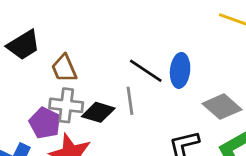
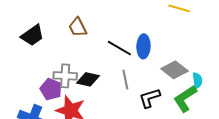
brown trapezoid: (64, 68) -> (78, 27), moved
gray line: (130, 101) -> (125, 80), moved

